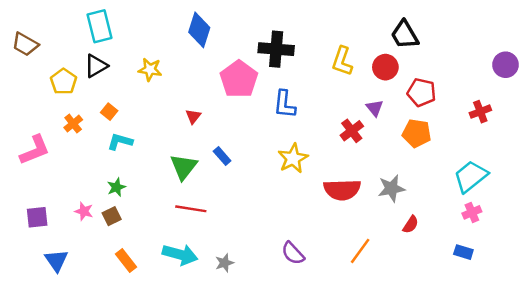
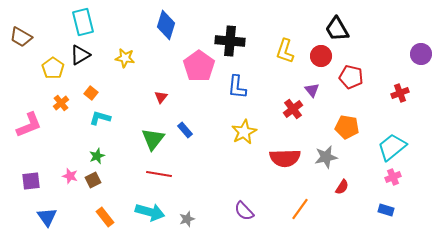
orange pentagon: (417, 133) -> (347, 127), moved

